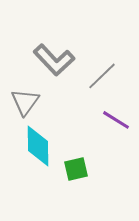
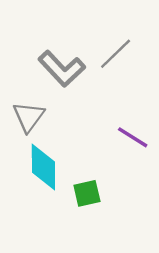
gray line: (102, 76) -> (116, 54), moved

